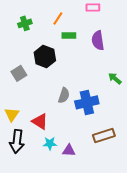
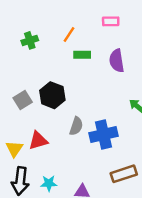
black hexagon: (45, 56) -> (52, 95), moved
red triangle: (40, 121) -> (38, 140), moved, turned -48
cyan star: (50, 143) -> (49, 183), moved

